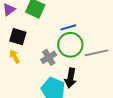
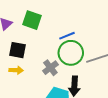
yellow arrow: (15, 56) -> (16, 70), turned 128

